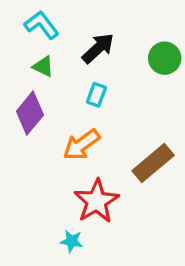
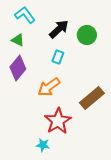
green circle: (165, 58) -> (87, 35), moved
green triangle: (43, 66) -> (18, 40), moved

